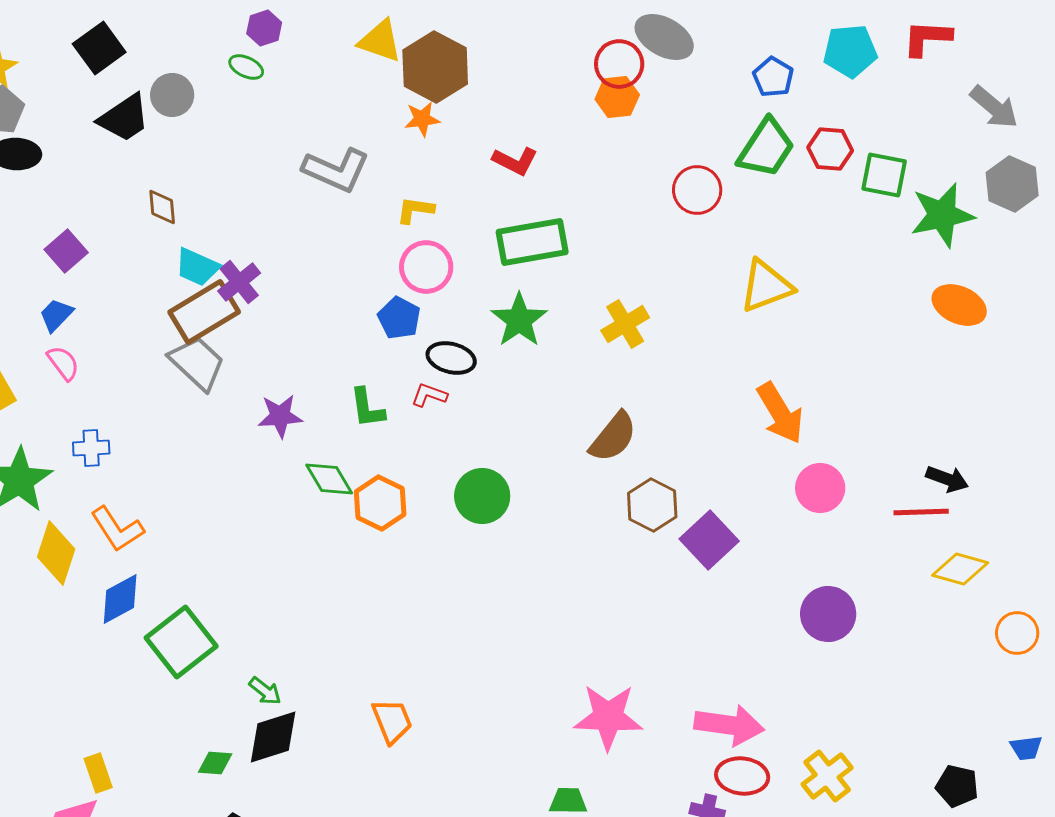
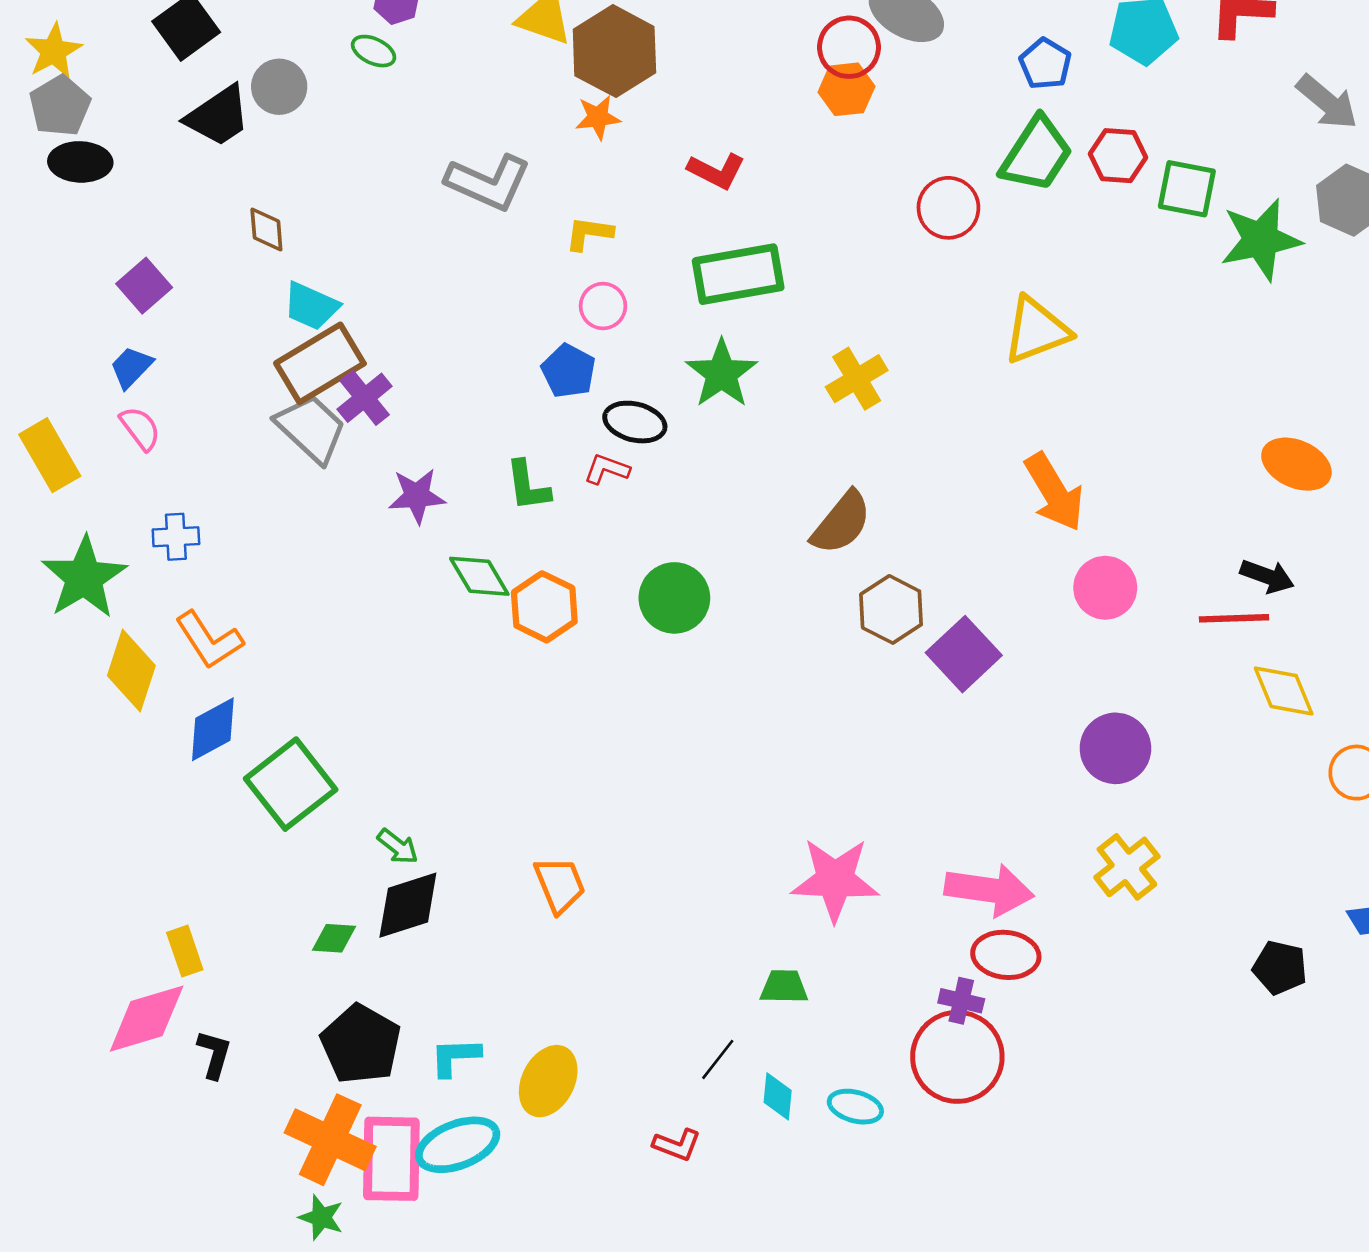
pink circle: (426, 267) -> (603, 306), size x0.7
purple cross: (239, 282) -> (365, 398), moved
orange ellipse: (959, 305) -> (1296, 464), moved
yellow diamond: (960, 569) -> (1284, 691), turned 52
yellow cross: (827, 776) -> (1127, 867), moved

